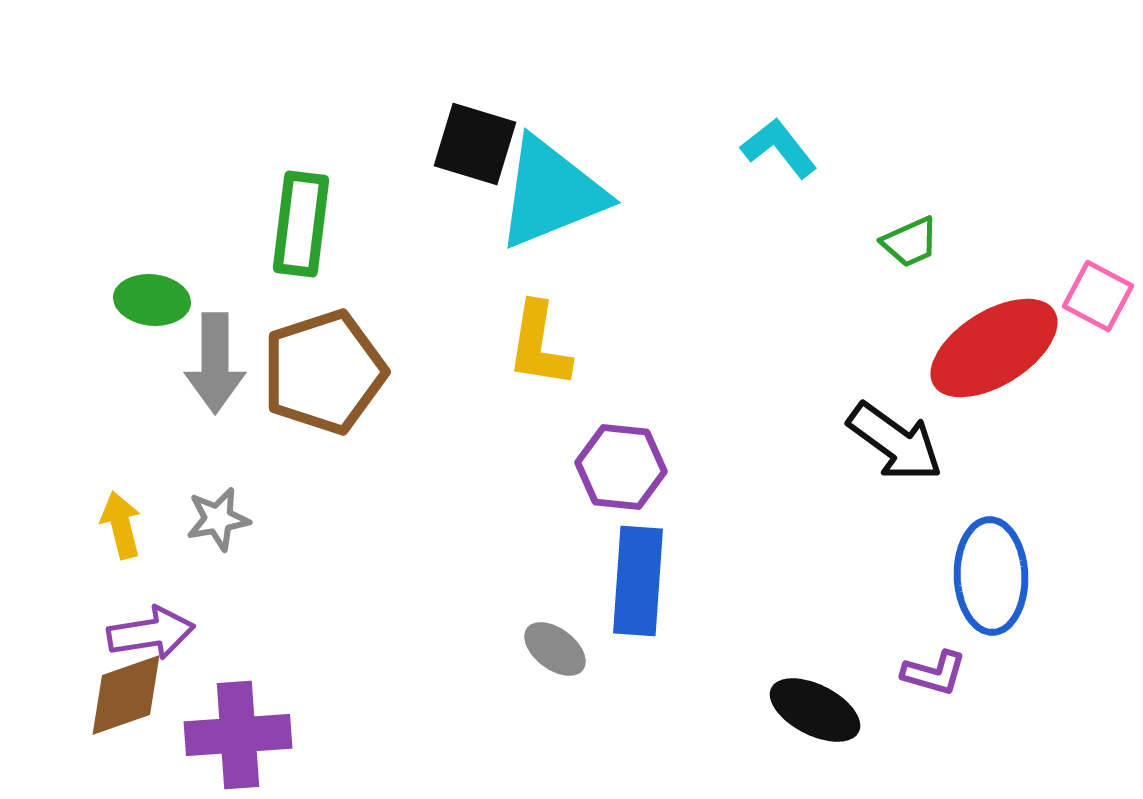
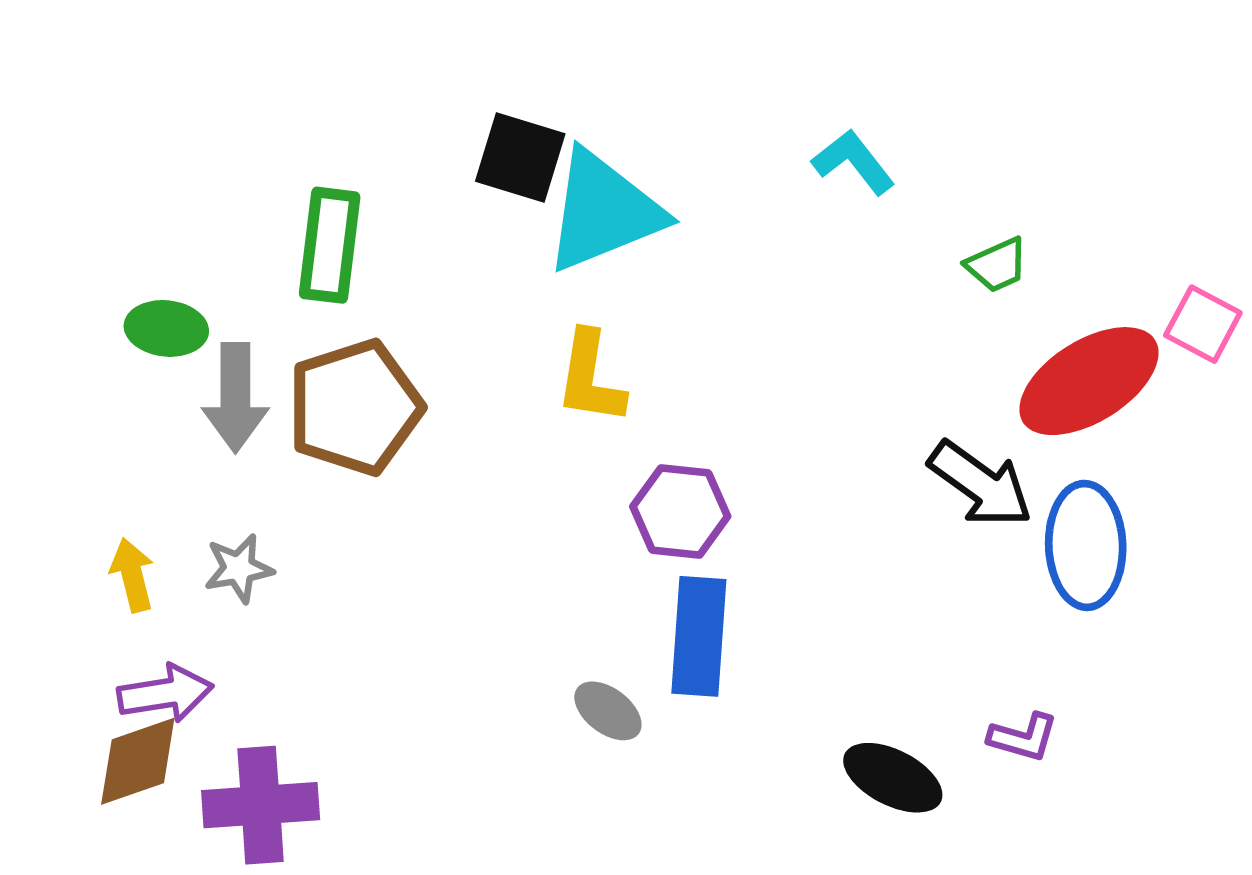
blue ellipse: (991, 576) -> (1086, 545), moved

